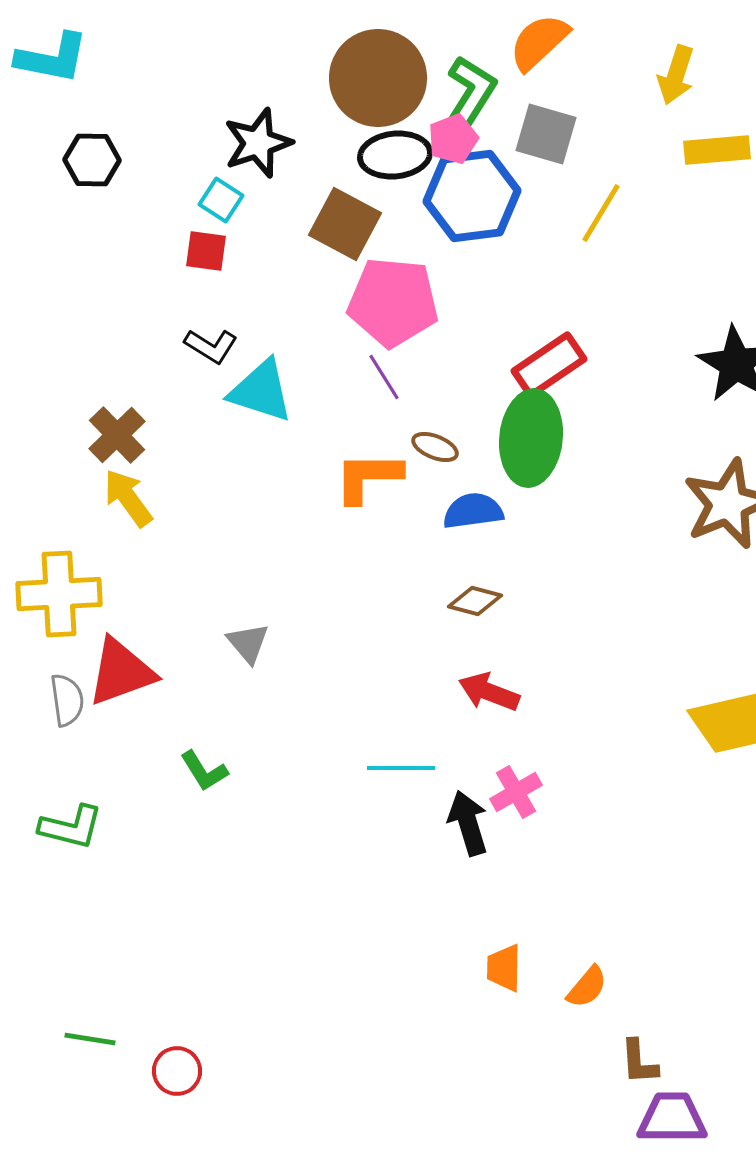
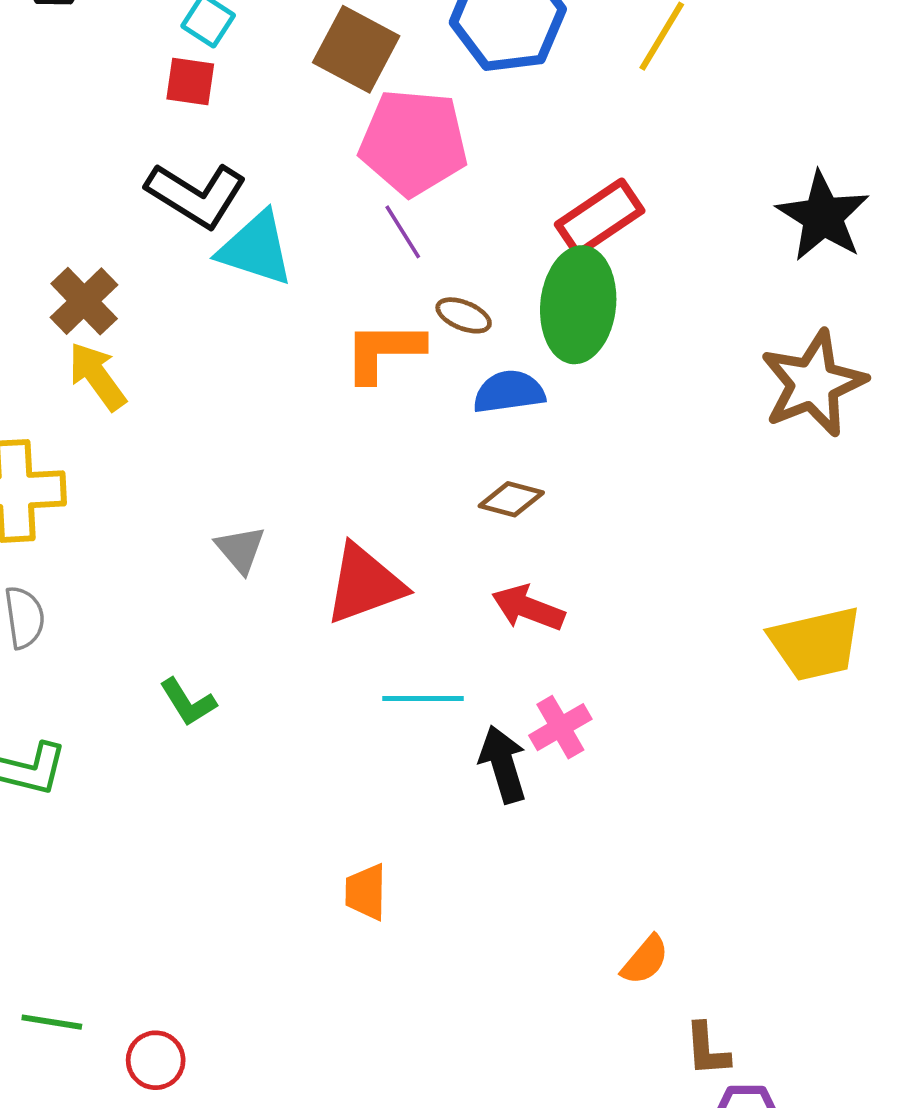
black L-shape: (211, 346) -> (196, 195), size x1.6
red triangle: (121, 672) -> (365, 584), moved
orange trapezoid: (504, 968) -> (366, 892), moved

